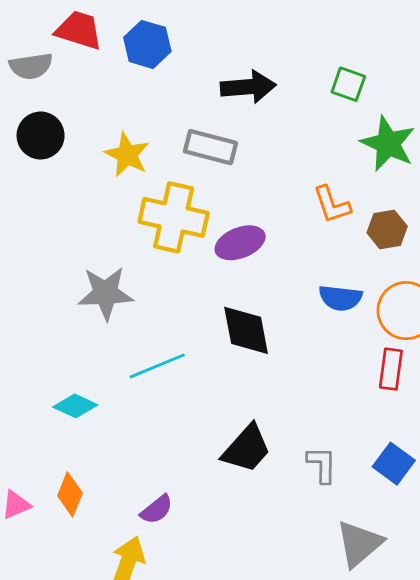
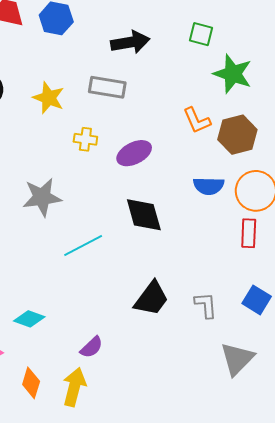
yellow cross: (174, 217) -> (85, 139), size x0.5
brown hexagon: (387, 229) -> (237, 135), size x1.4
cyan diamond: (75, 406) -> (29, 319), moved
orange diamond: (70, 494) -> (31, 383), moved

